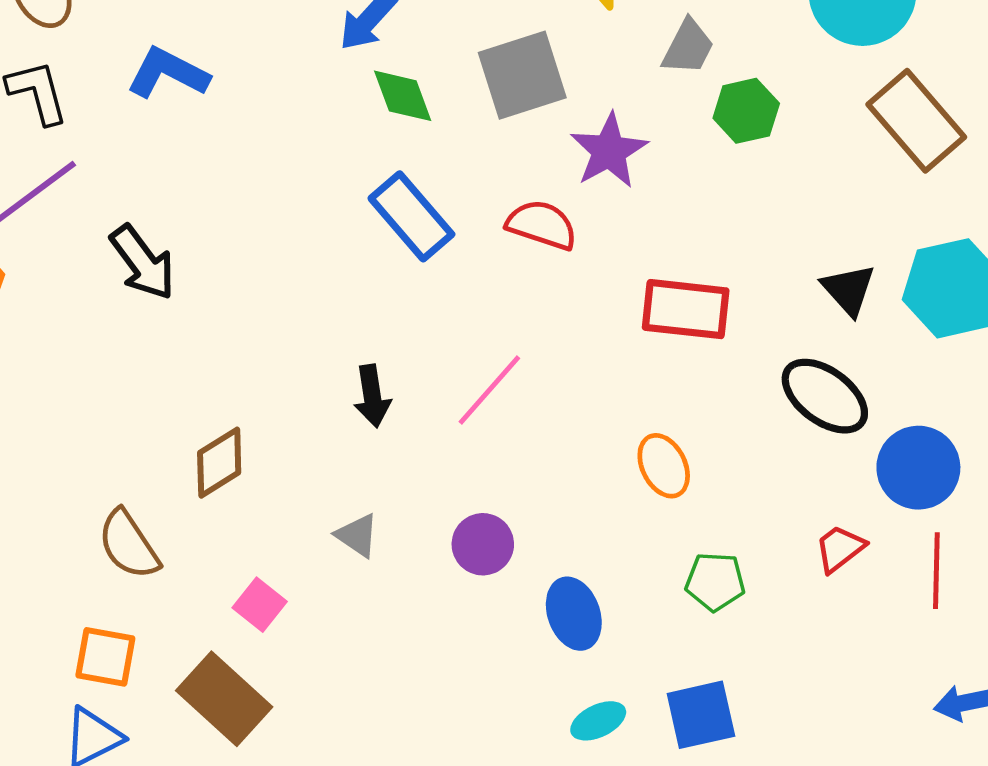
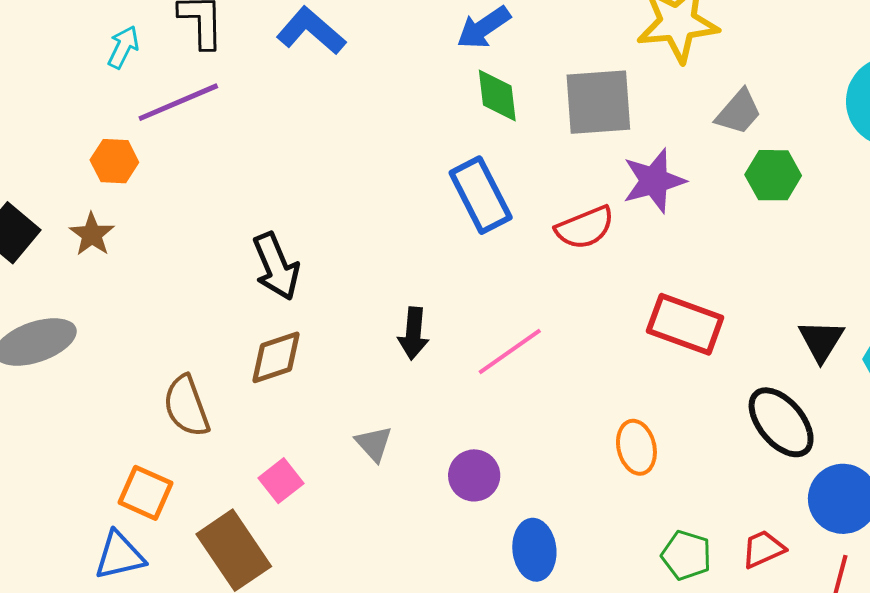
red semicircle: (542, 225) -> (585, 228), turned 126
black arrow: (143, 262) -> (276, 266), moved
green pentagon: (715, 582) -> (686, 555), moved

